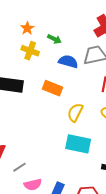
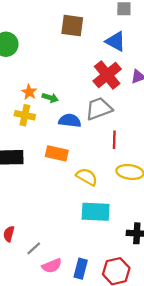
orange star: (27, 28) -> (29, 92), moved
yellow semicircle: (75, 112) -> (87, 177), turned 102

